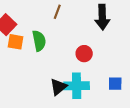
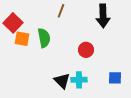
cyan cross: (77, 86) -> (79, 80), size x0.7
black triangle: (58, 87) -> (62, 81), turned -36

